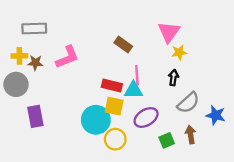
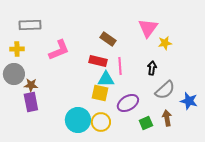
yellow star: (179, 52) -> (165, 43), moved
brown star: (35, 63) -> (31, 85), moved
red rectangle: (112, 86) -> (98, 61), moved
cyan triangle: (133, 90) -> (106, 79), moved
cyan circle: (96, 120) -> (78, 120), moved

